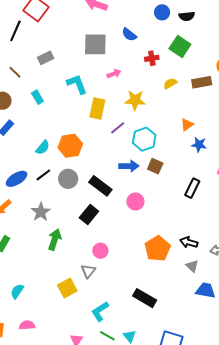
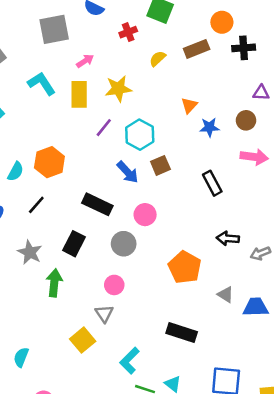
yellow rectangle: (97, 108) -> (79, 94), moved
blue arrow: (129, 166) -> (128, 172), turned 60
brown square: (155, 166) -> (160, 165), turned -35
black line: (43, 175) -> (36, 205), moved
gray circle: (68, 179) -> (124, 244), moved
black rectangle: (192, 188) -> (212, 183), turned -42
black rectangle: (89, 214) -> (74, 244), moved
black arrow: (189, 242) -> (228, 238), moved
gray triangle: (192, 266) -> (226, 295), moved

